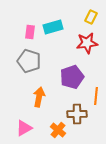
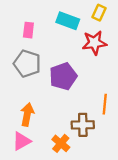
cyan rectangle: (53, 27) -> (68, 21), moved, turned 36
purple pentagon: (72, 77) -> (63, 76), moved
orange arrow: (39, 97) -> (27, 114), moved

